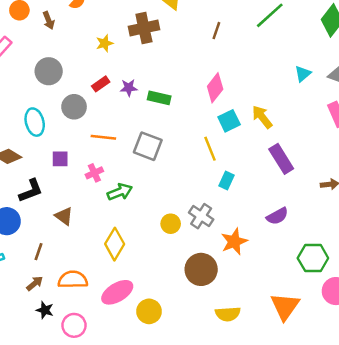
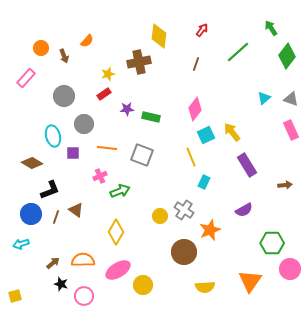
red rectangle: (101, 84) -> (104, 94), moved
purple square: (60, 159) -> (73, 153), moved
brown line: (38, 252) -> (56, 217), moved

